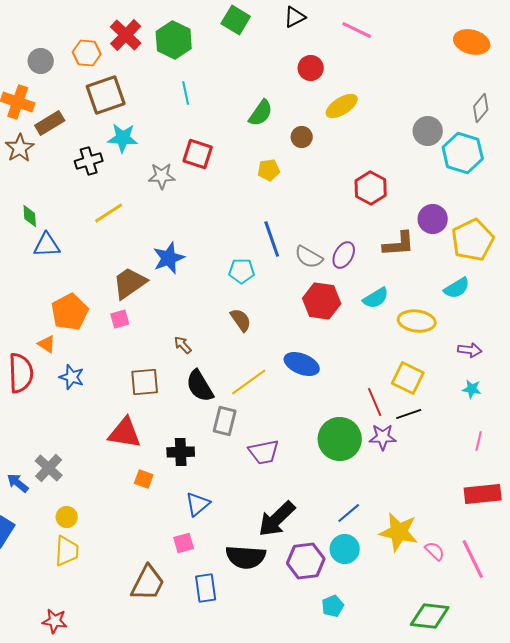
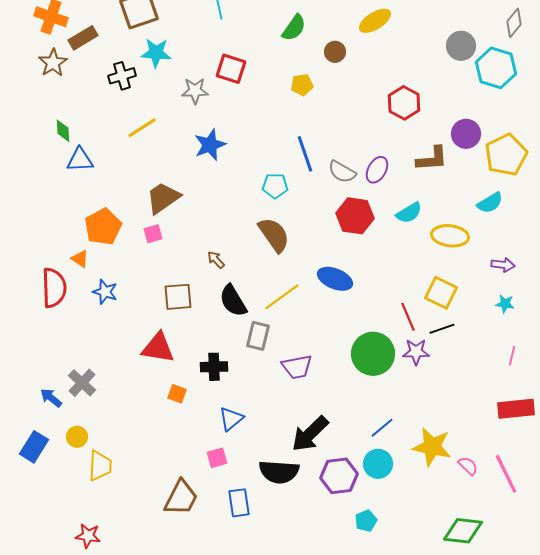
blue star: (169, 258) -> (210, 145), moved
brown semicircle: (241, 320) -> (274, 235), size x1.5
yellow circle: (67, 517) -> (77, 437), moved

